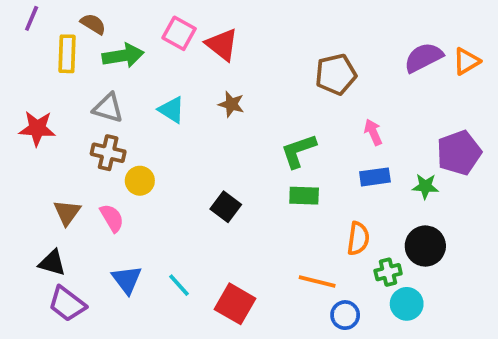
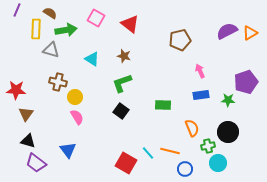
red triangle: (222, 44) -> (130, 24), moved
gray triangle: (108, 108) -> (51, 50), moved
red star: (37, 128) -> (16, 90), moved
green L-shape: (298, 151) -> (122, 83), moved
brown triangle: (67, 212) -> (26, 114), moved
pink semicircle: (112, 218) -> (77, 117), moved
orange semicircle: (358, 239) -> (192, 128), turned -30
cyan line: (179, 285) -> (148, 153), moved

